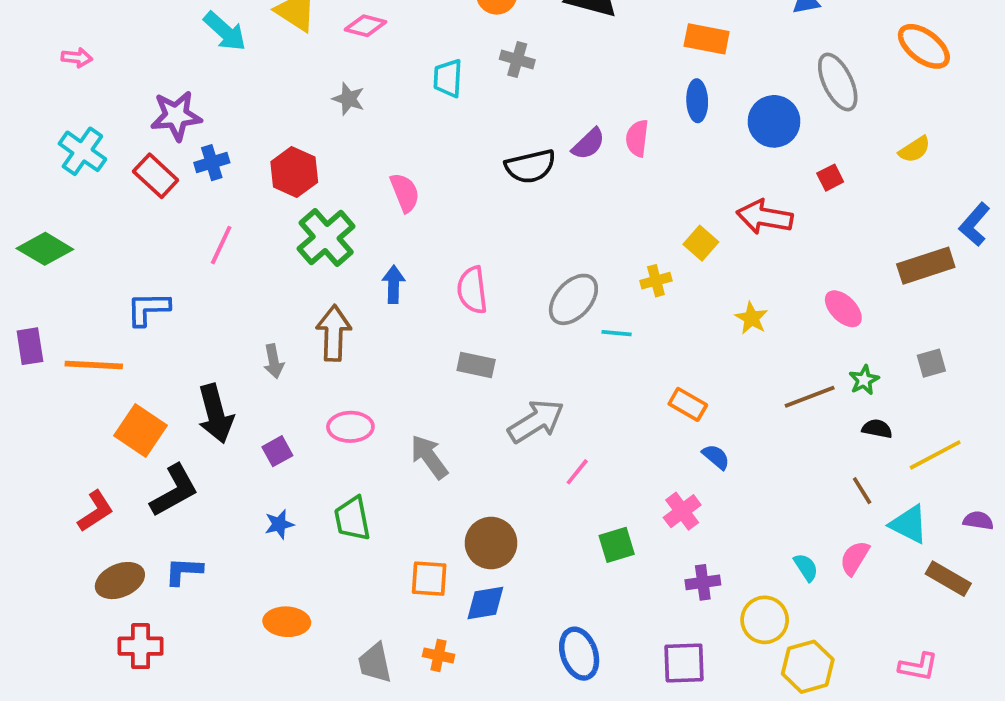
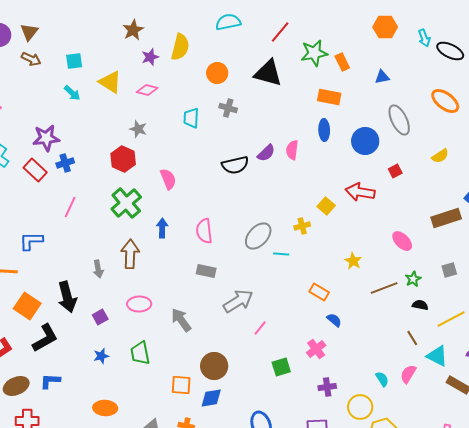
cyan arrow: (225, 31) -> (72, 93), size x0.7
red hexagon: (294, 172) -> (123, 159), moved
yellow star: (752, 318) -> (353, 261), moved

